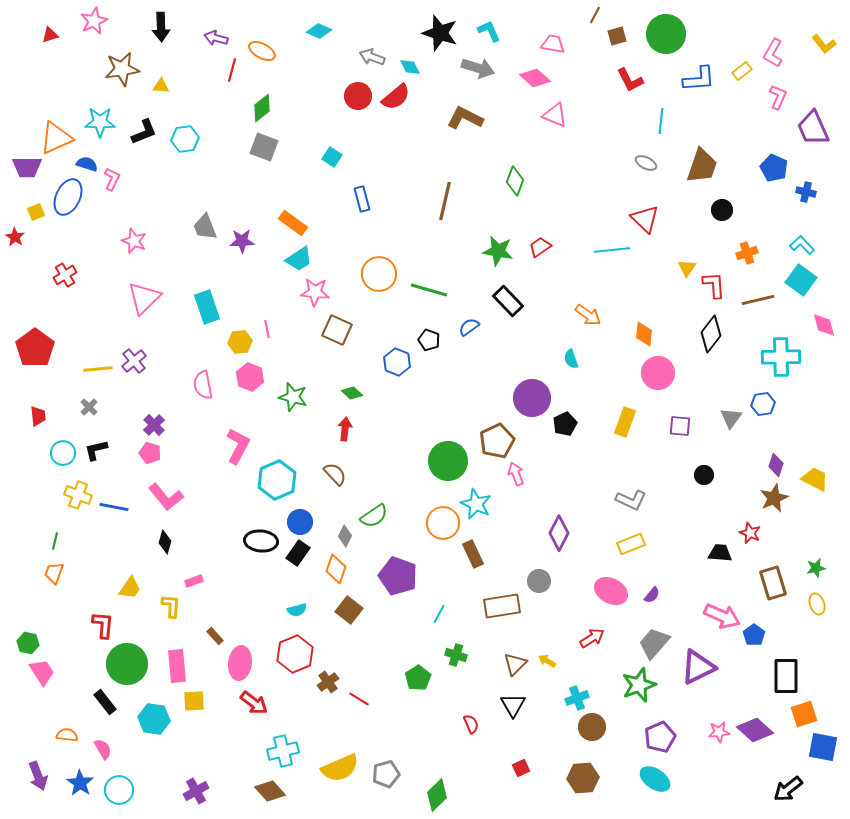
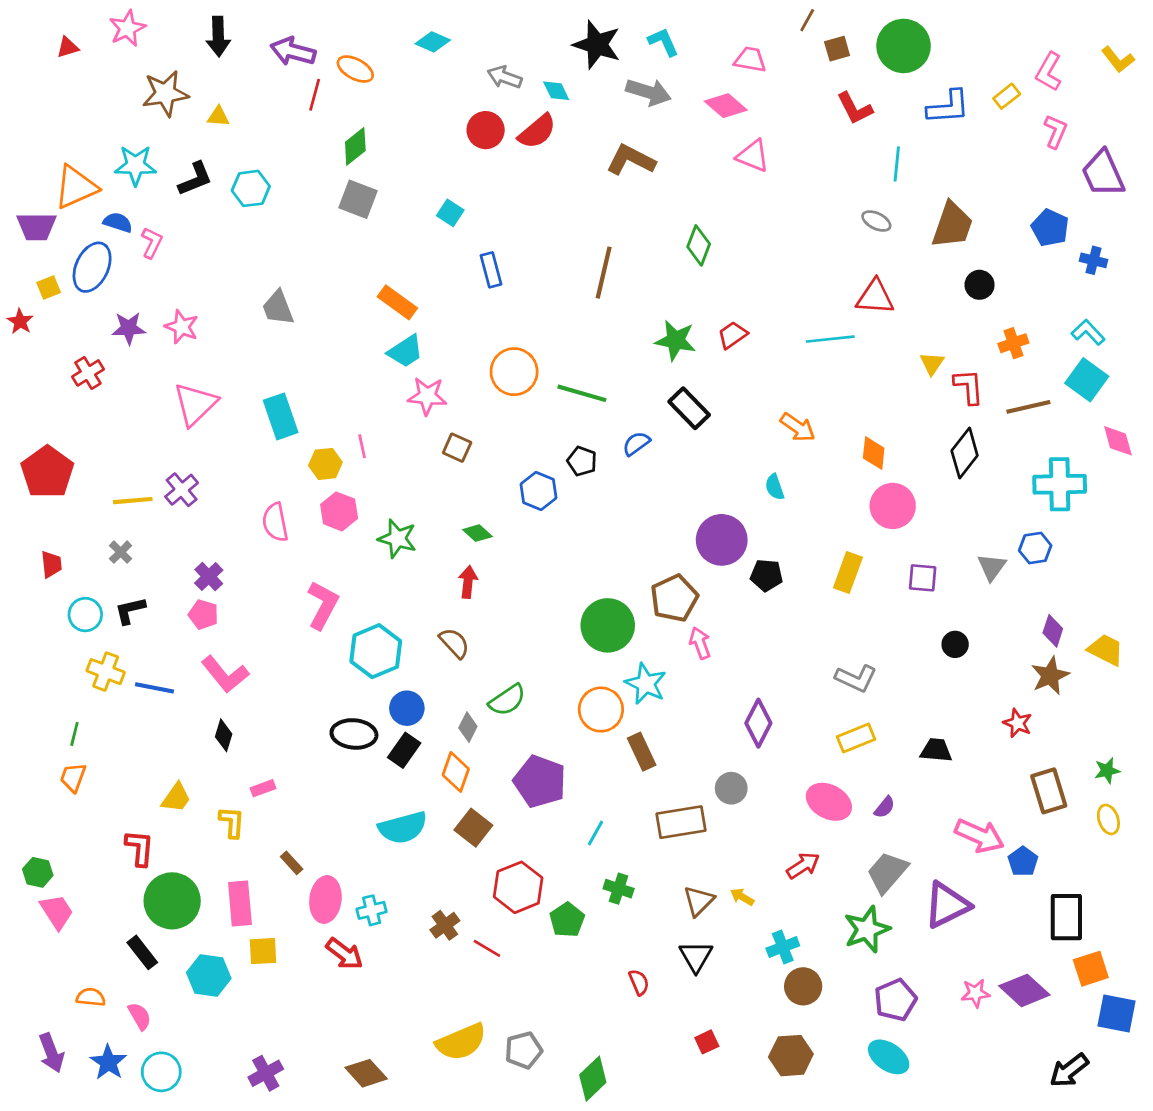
purple arrow: (216, 38) -> (293, 51), size x1.4
red triangle: (645, 219) -> (875, 297), turned -40
purple star: (242, 241) -> (129, 328), moved
brown square: (337, 330) -> (457, 448), size x0.7
black pentagon: (565, 424) -> (766, 575), turned 30
black trapezoid: (720, 553) -> (936, 750), moved
cyan semicircle: (297, 610) -> (403, 828), size x1.8
red hexagon: (295, 654) -> (518, 887), moved
cyan cross: (283, 751) -> (372, 910), moved, size x0.7

